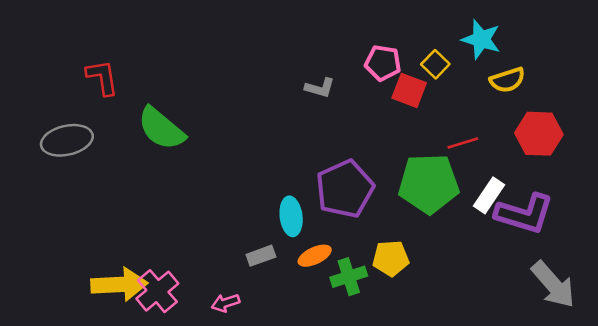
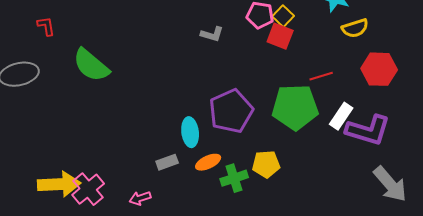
yellow square: (435, 64) -> (283, 16), moved
red L-shape: (102, 77) -> (46, 26), size x0.7

